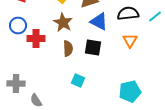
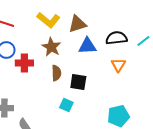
blue triangle: (99, 22) -> (87, 46), turned -30
black square: (93, 48) -> (78, 82), moved

